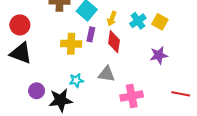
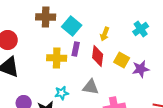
yellow arrow: (112, 19) -> (105, 34), moved
cyan cross: (138, 21) -> (141, 29), moved
yellow square: (160, 22) -> (122, 60), moved

